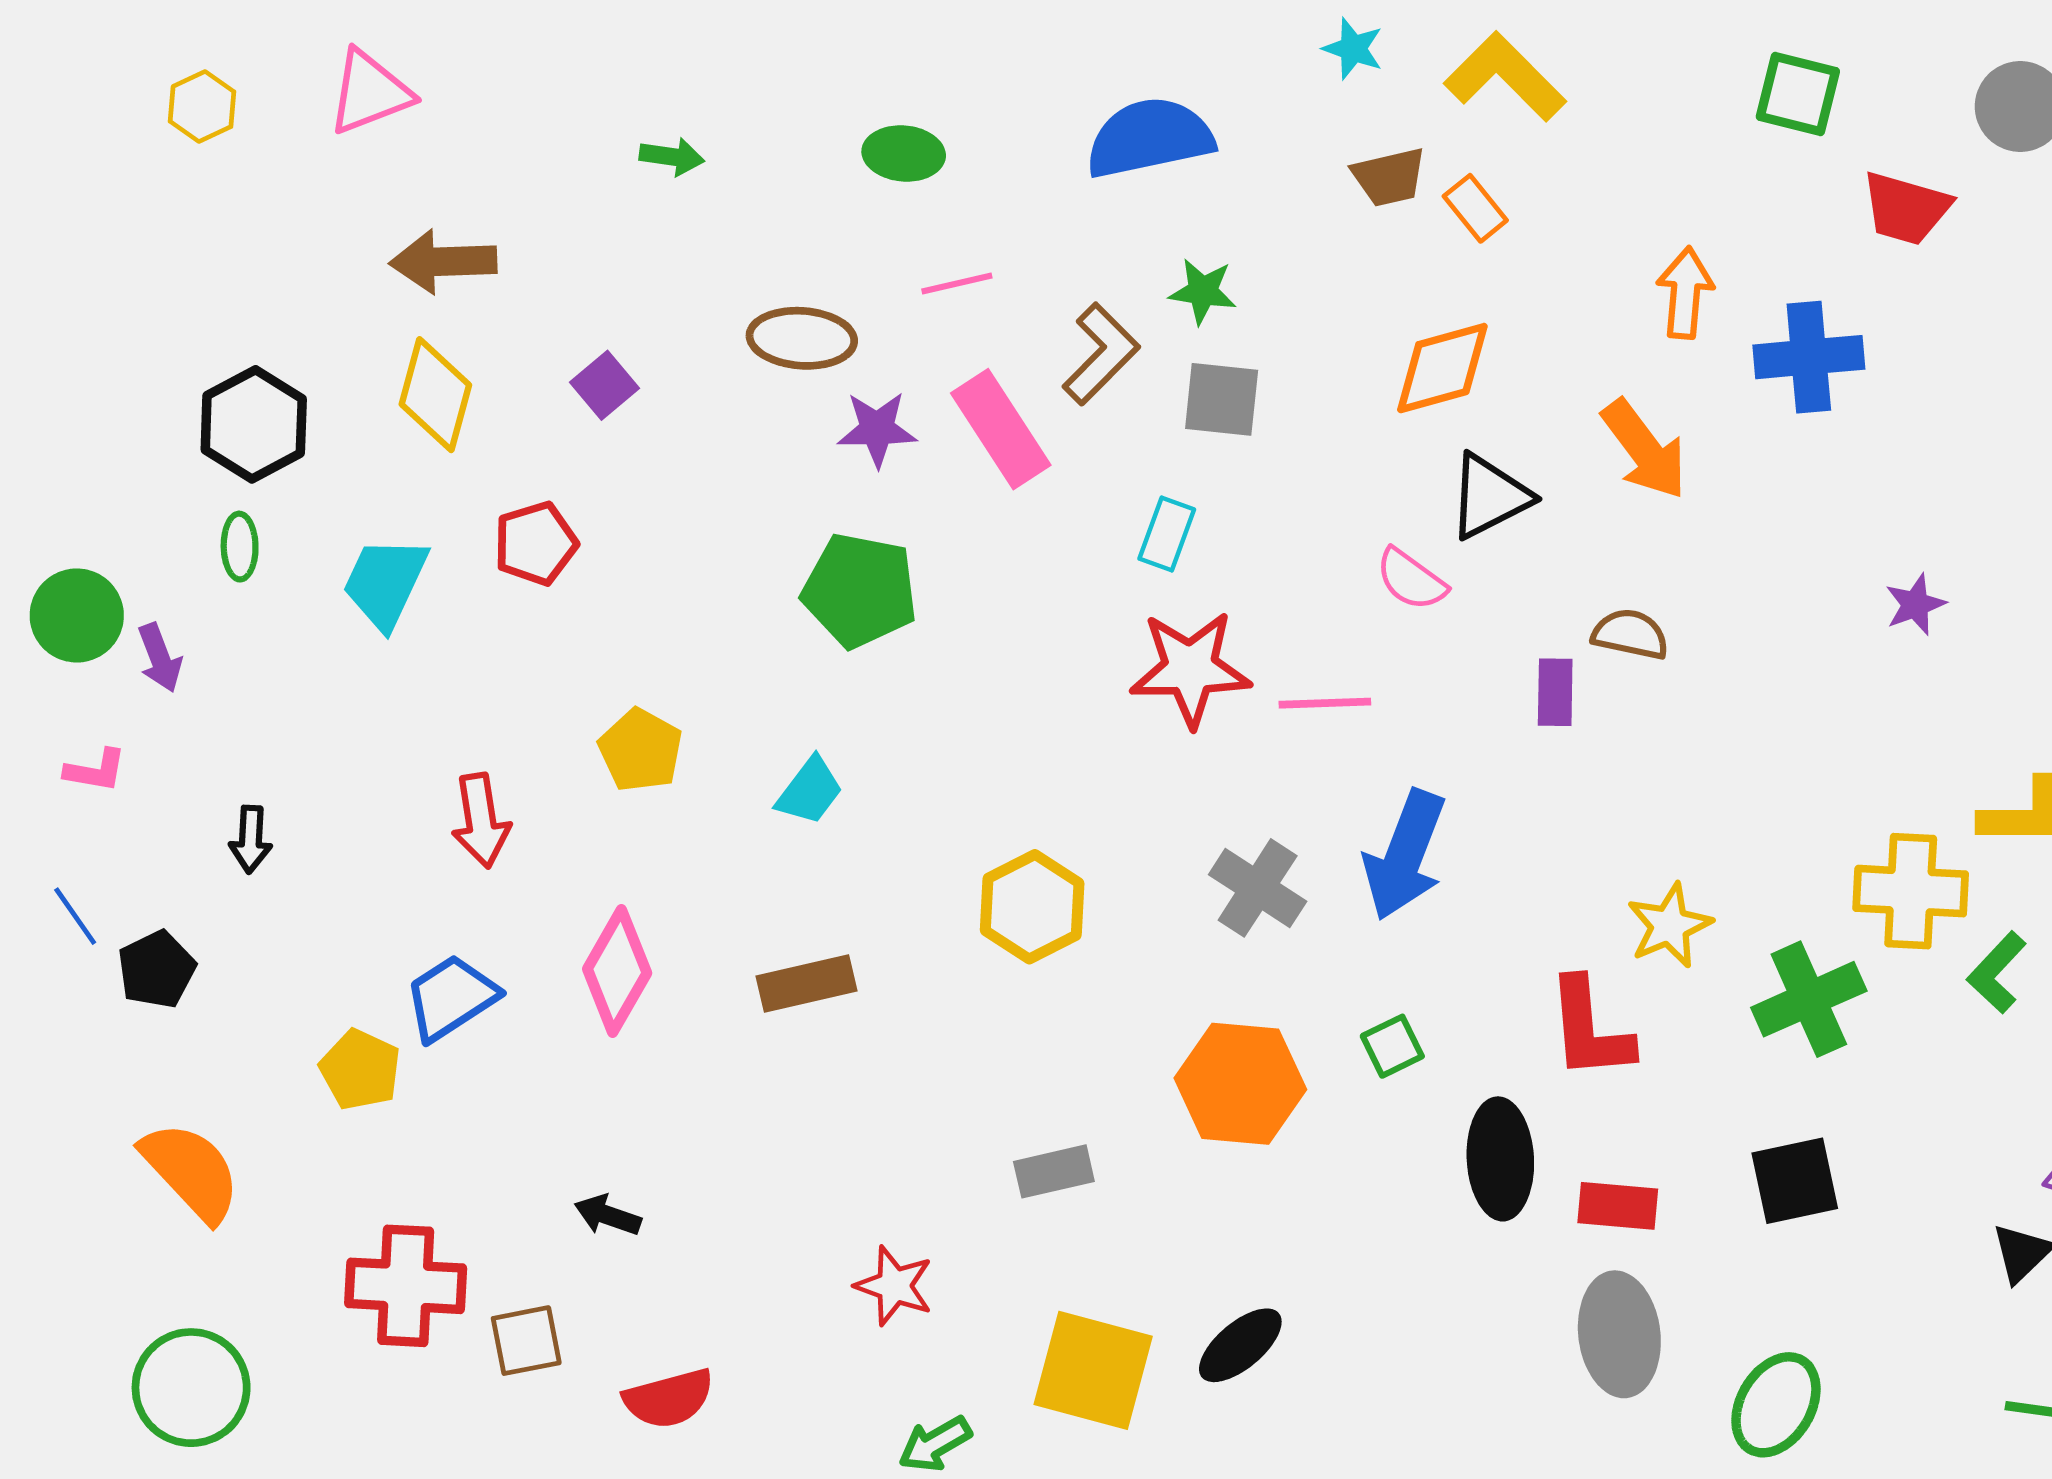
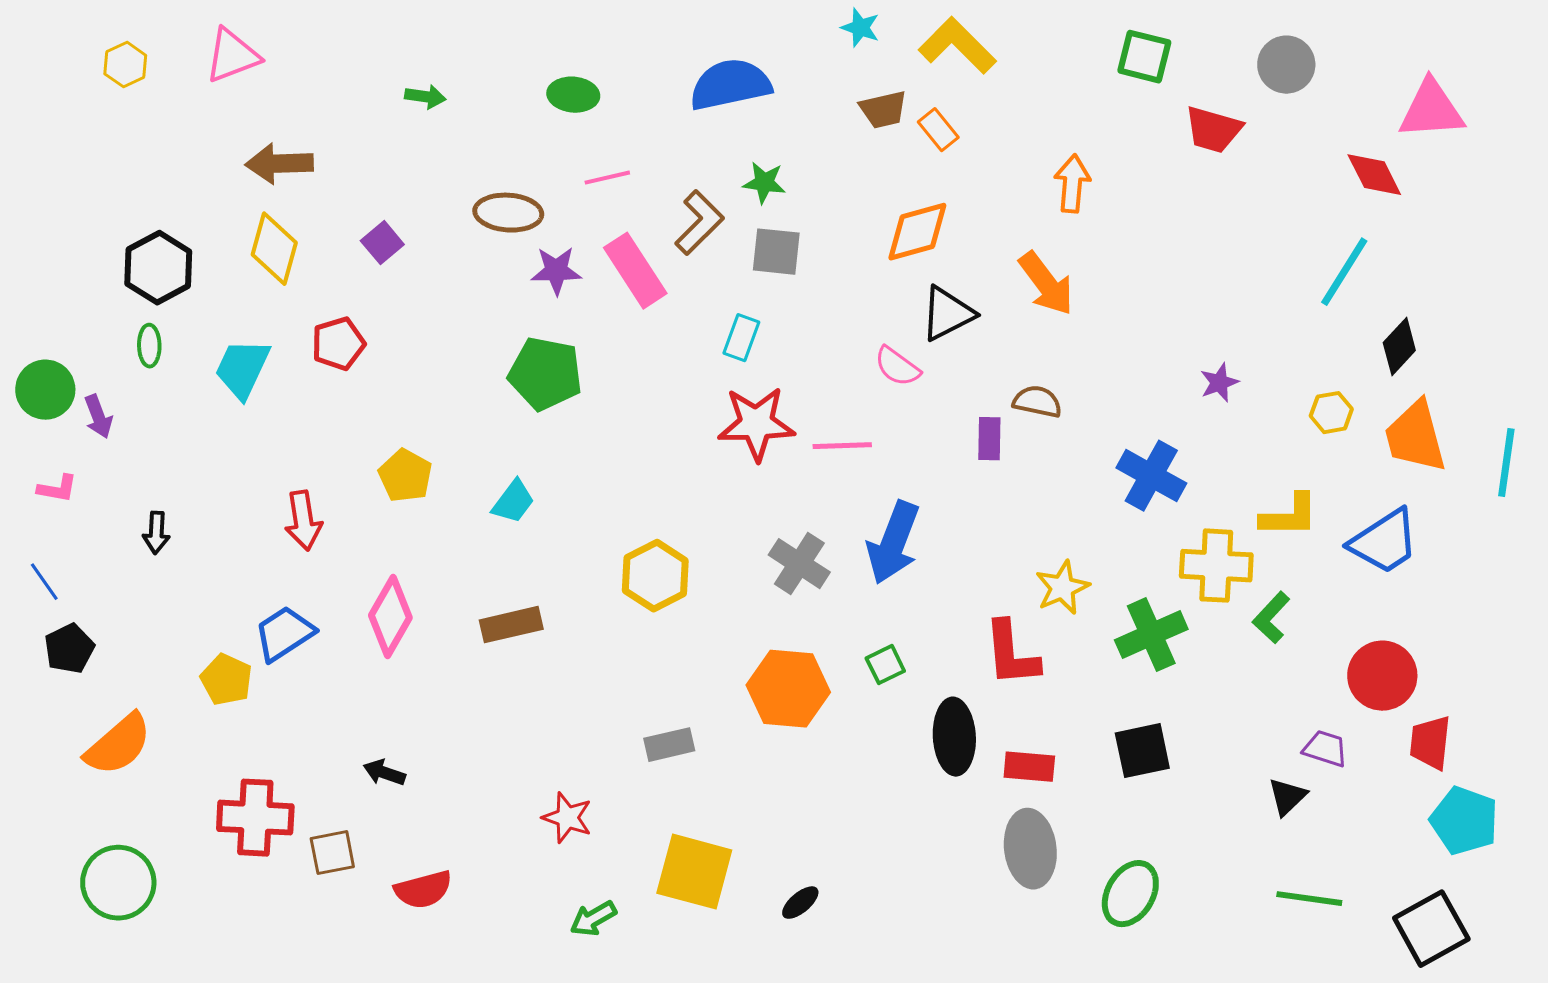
blue cross: (1809, 357) -> (1151, 476), moved, turned 34
black pentagon: (157, 969) -> (69, 649), moved
orange semicircle: (191, 1171) -> (118, 745), turned 92
black ellipse: (1240, 1345) -> (800, 903), moved, size x0.7

